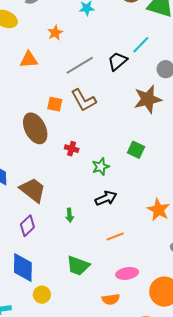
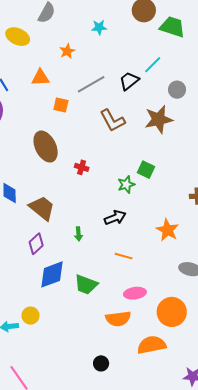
brown L-shape: (83, 100) -> (112, 120), moved
orange square: (55, 104) -> (61, 105), moved
green star: (101, 167) -> (126, 185), moved
orange line: (115, 236) -> (124, 256), turned 36
blue diamond: (23, 267) -> (52, 274), moved, turned 68
yellow circle: (42, 295) -> (31, 316), moved
orange semicircle: (111, 299) -> (118, 319), size x1.4

